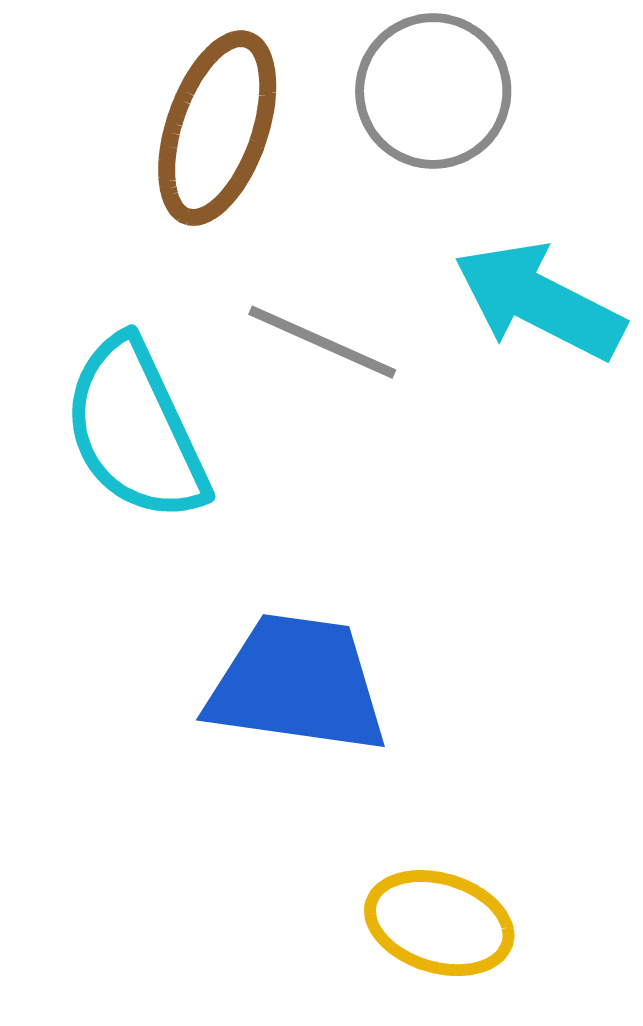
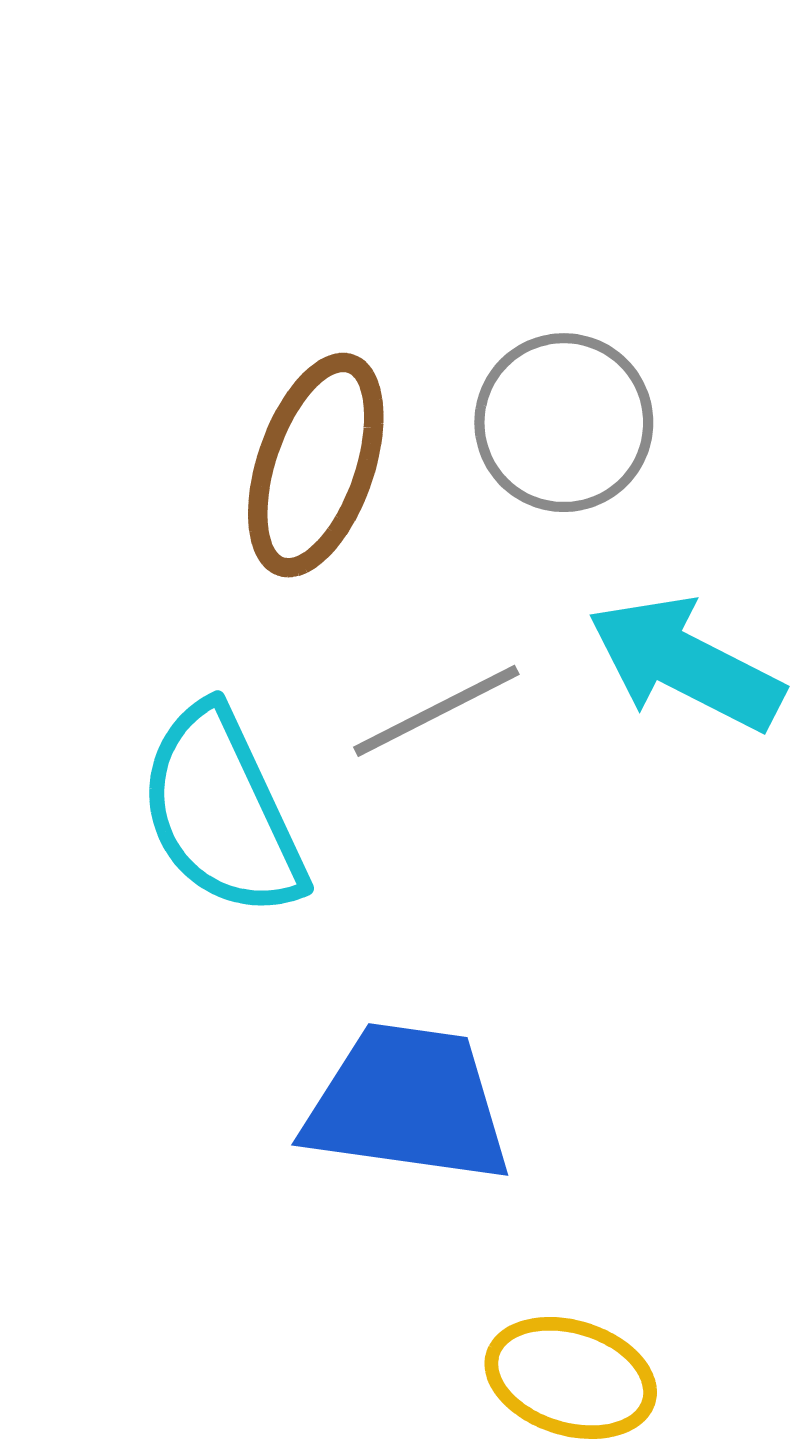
gray line: (322, 342) -> (436, 711), turned -51

